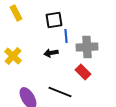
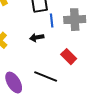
gray cross: (87, 47) -> (75, 20), moved

